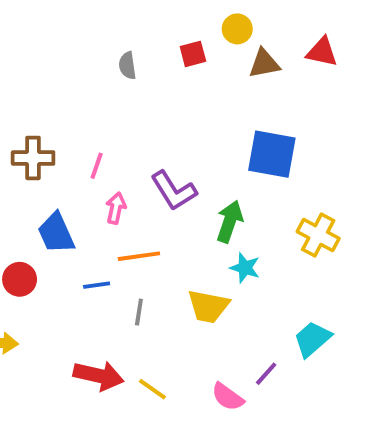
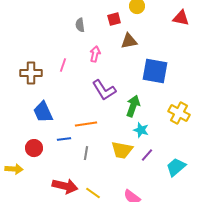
brown triangle: (264, 64) -> (129, 41), moved
pink line: (97, 166) -> (63, 65), moved
pink arrow: (116, 208) -> (95, 54), moved
red circle: (20, 279) -> (34, 148), moved
purple line: (266, 374) -> (147, 155), moved

